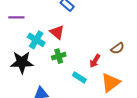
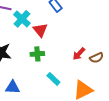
cyan cross: (36, 40) -> (22, 19), moved
red arrow: (95, 61) -> (79, 54), moved

